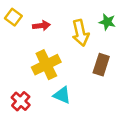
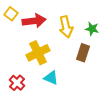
green star: (107, 22) -> (92, 29), moved
red arrow: (41, 26) -> (34, 21), size x1.6

